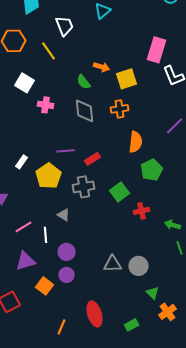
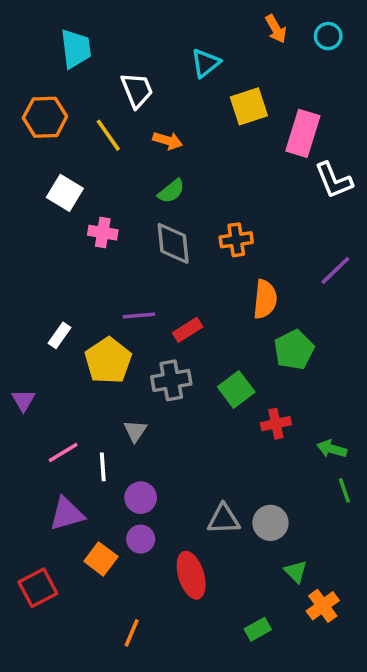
orange arrow: (102, 67) -> (168, 141), moved
yellow square: (127, 79) -> (249, 106), moved
green semicircle: (84, 82) -> (171, 191), turned -91
gray triangle: (64, 215) -> (135, 431), turned 32
red ellipse: (95, 314) -> (191, 575), moved

